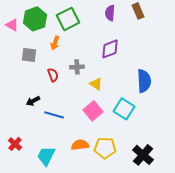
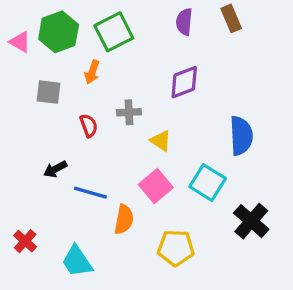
orange semicircle: (80, 145) -> (124, 219), moved, turned 108
black cross: (143, 155) -> (251, 221), moved
cyan trapezoid: (46, 156) -> (77, 261), turned -60

